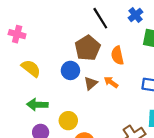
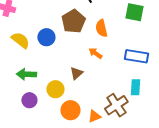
blue circle: (70, 70) -> (46, 37), moved
brown triangle: (91, 83) -> (76, 73), moved

